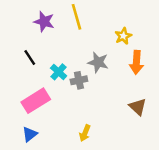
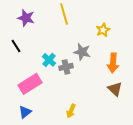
purple star: (44, 22) -> (26, 18), moved
black line: (30, 58) -> (16, 46), moved
orange arrow: (136, 62) -> (113, 63), moved

